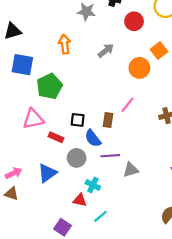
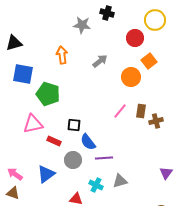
red circle: (134, 21) -> (135, 38), moved
green pentagon: (49, 86) -> (48, 94), turned -30
brown rectangle: (108, 120) -> (141, 111), moved
gray triangle: (131, 170) -> (120, 181), moved
pink arrow: (14, 173) -> (15, 174), turned -119
cyan cross: (93, 185) -> (96, 185), moved

